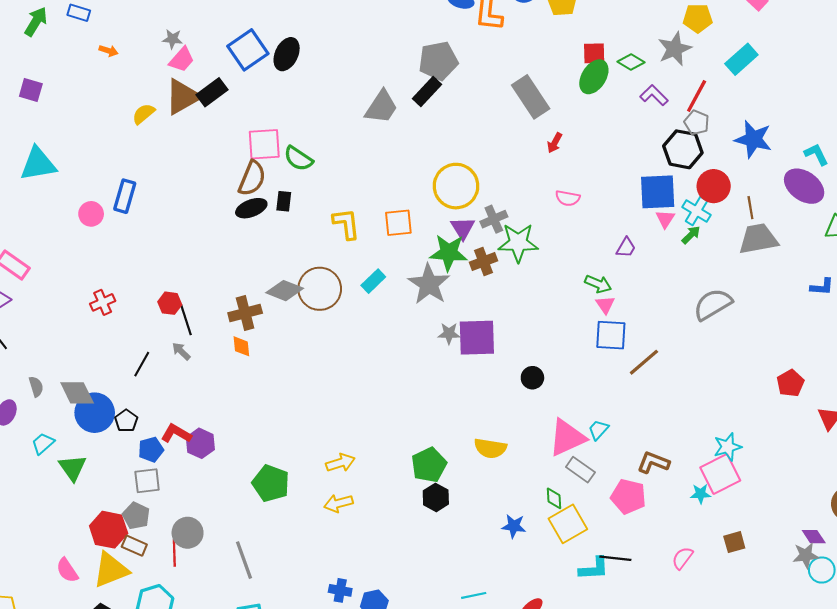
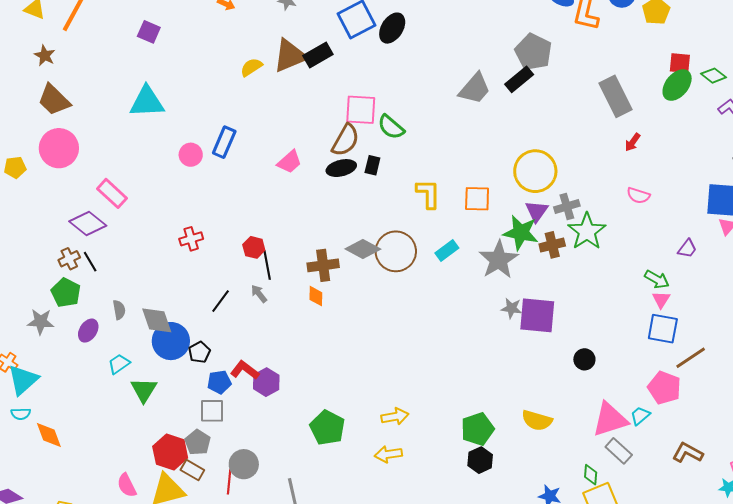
pink trapezoid: (182, 60) -> (289, 162), moved
gray pentagon: (438, 61) -> (533, 52), turned 30
green star: (518, 243) -> (587, 231), turned 30
pink pentagon: (628, 496) -> (664, 388), moved

